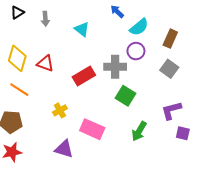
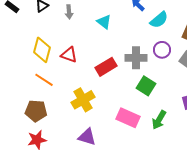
purple circle: (136, 51) -> (162, 50), moved
yellow cross: (60, 110) -> (83, 100), size x1.6
pink rectangle: (92, 129) -> (128, 118), moved

